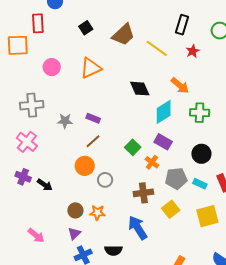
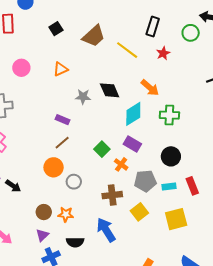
orange triangle: (91, 68) -> (61, 69), size x0.7
gray star: (65, 121) -> (83, 97), moved
cyan rectangle: (200, 184) -> (169, 186), turned -32
black semicircle: (113, 250) -> (75, 242), moved

